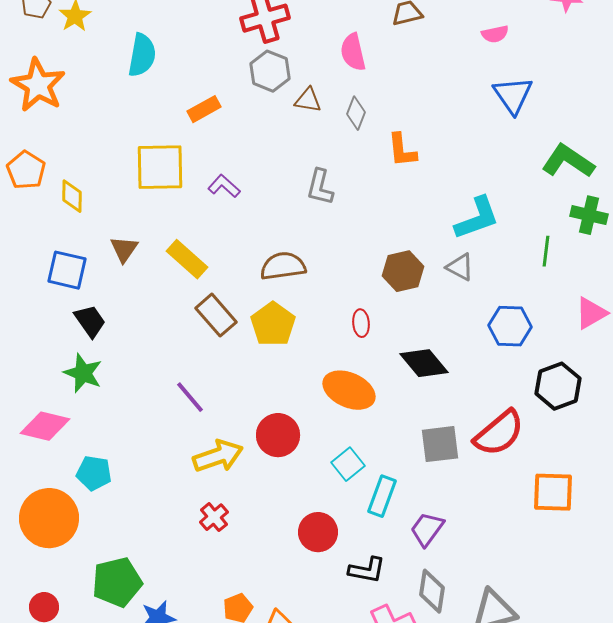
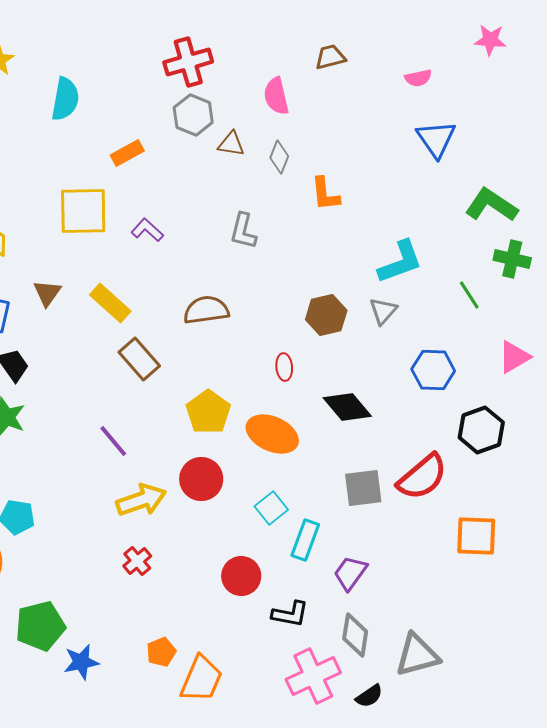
green line: (546, 251) -> (469, 295), turned -40
gray triangle: (460, 267) -> (383, 311), turned 44
yellow pentagon: (273, 324) -> (208, 412), moved

